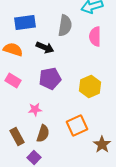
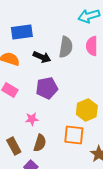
gray semicircle: (65, 26) -> (66, 47), moved
yellow hexagon: (90, 86) -> (87, 110), moved
orange square: (77, 126) -> (74, 135), turned 30

